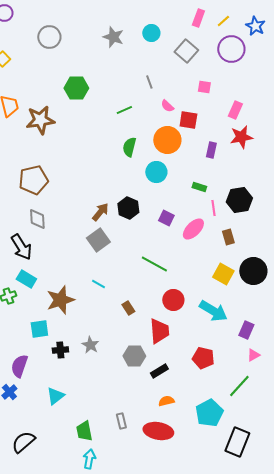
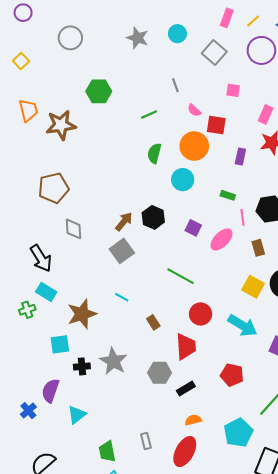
gray diamond: (37, 219) -> (73, 229), moved
gray star: (90, 345) -> (113, 361), size x1.5
purple semicircle: (19, 366) -> (50, 391), moved
red ellipse: (158, 431) -> (185, 452), turned -72

